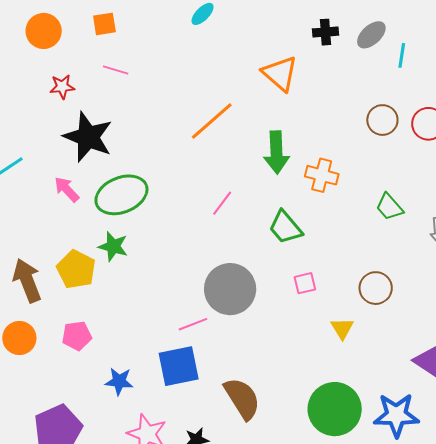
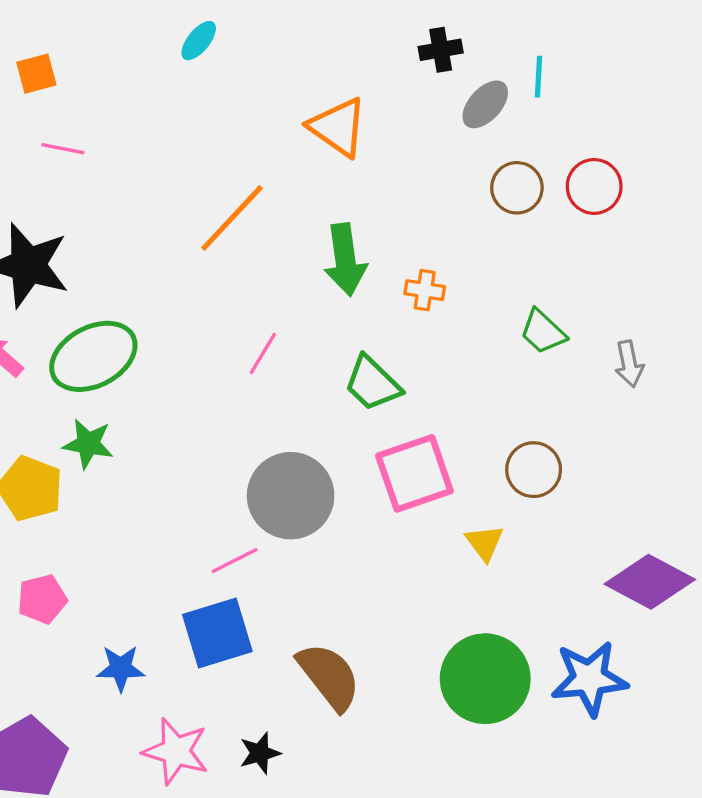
black cross: (325, 32) -> (441, 50), moved
gray ellipse: (371, 35) -> (485, 104), moved
orange cross: (322, 175) -> (425, 290), size x0.7
pink square: (305, 283) -> (414, 473), size x2.0

